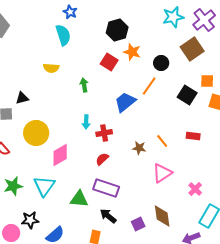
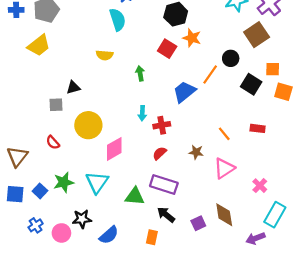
black circle: (161, 63) -> (231, 58), moved
brown star: (139, 148) -> (196, 152), moved

